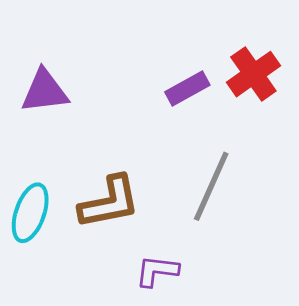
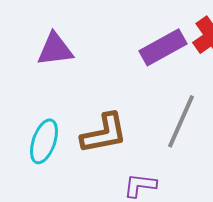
purple rectangle: (187, 89) -> (163, 47), size x1.4

